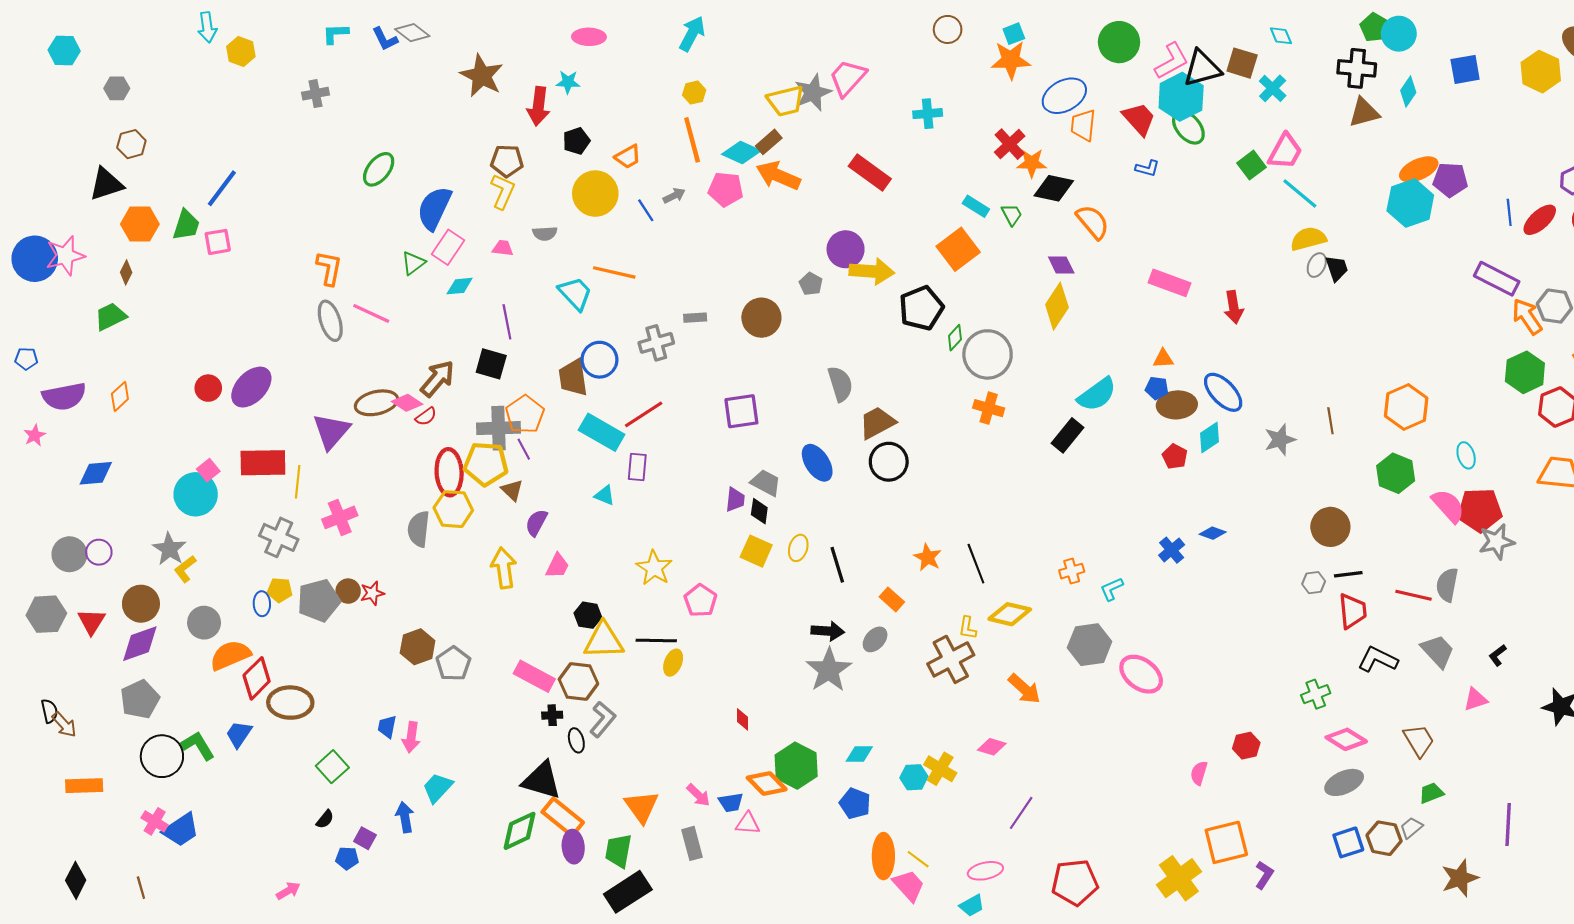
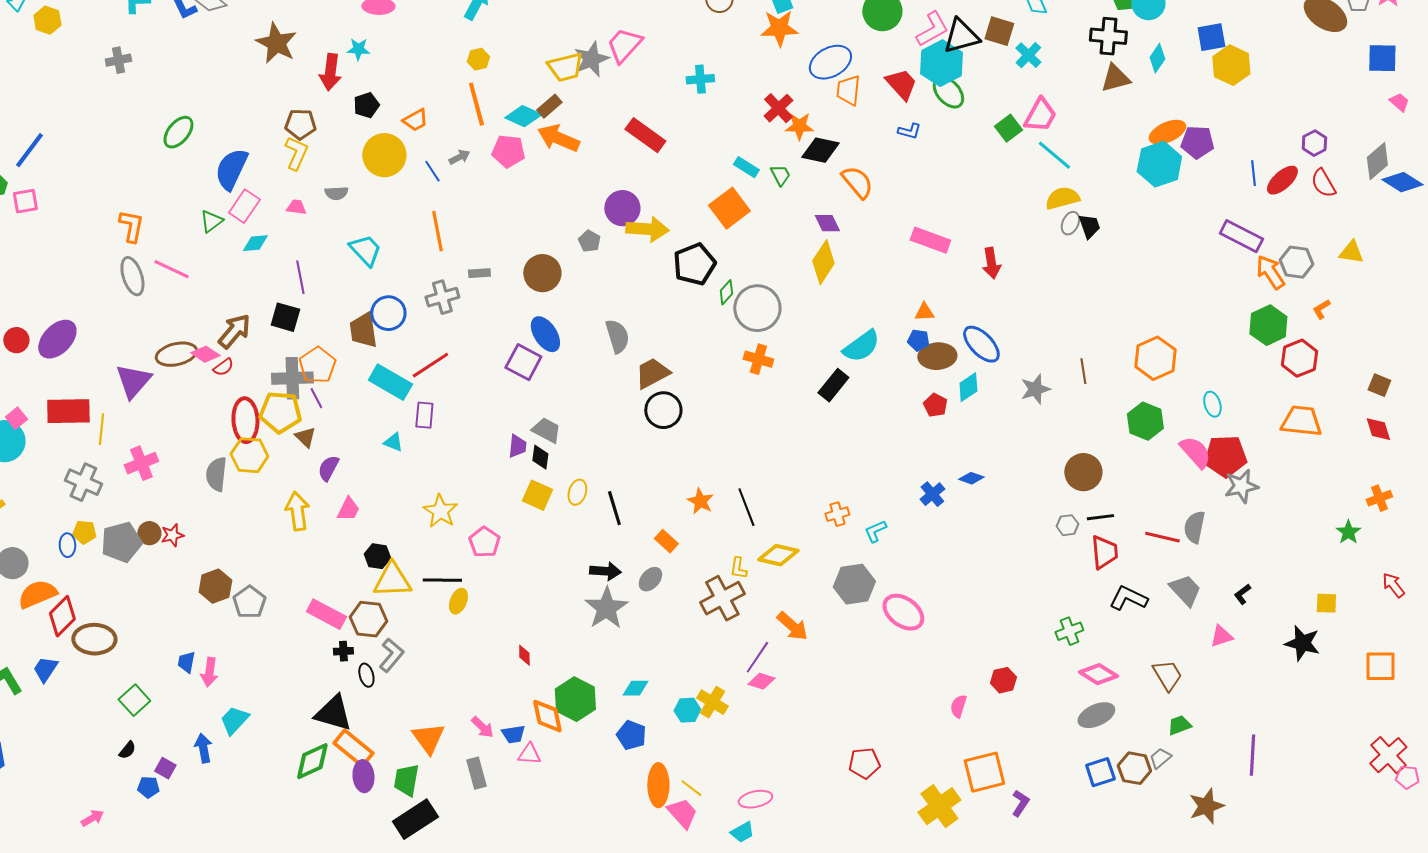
yellow hexagon: (1541, 72) -> (1231, 65), moved
orange line: (614, 272) -> (437, 231), moved, turned 66
purple square: (741, 411) -> (523, 362), turned 36
blue ellipse: (817, 463) -> (545, 334), moved
orange diamond: (767, 784) -> (547, 716), turned 33
purple line: (1021, 813) -> (757, 657), moved
red pentagon: (1075, 882) -> (864, 763), moved, size x0.7

